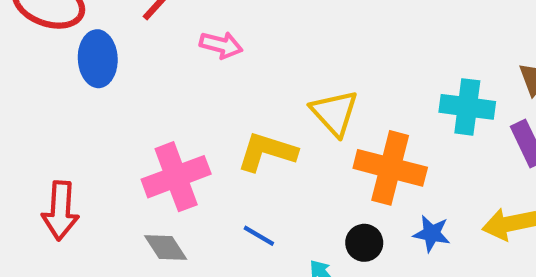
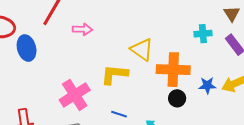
cyan cross: (467, 107) -> (203, 34), size x0.7
blue star: (432, 234) -> (207, 85), moved
black circle: (364, 243) -> (177, 98), moved

